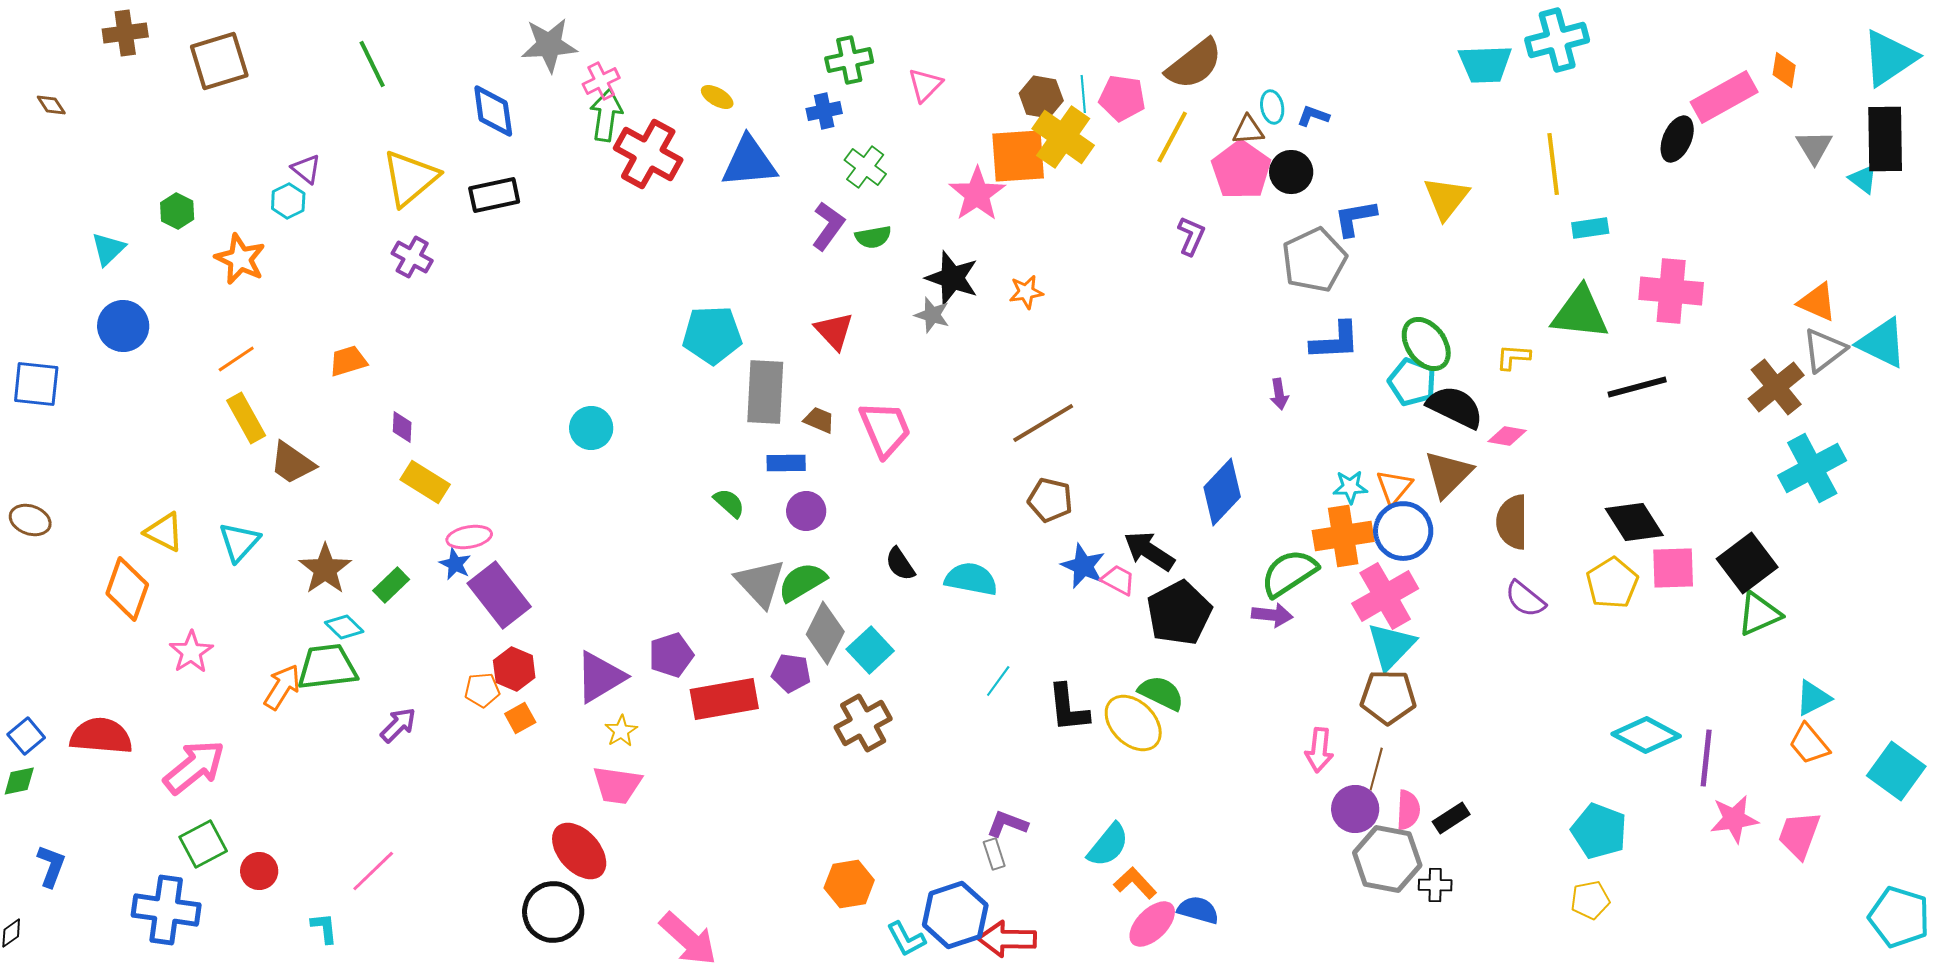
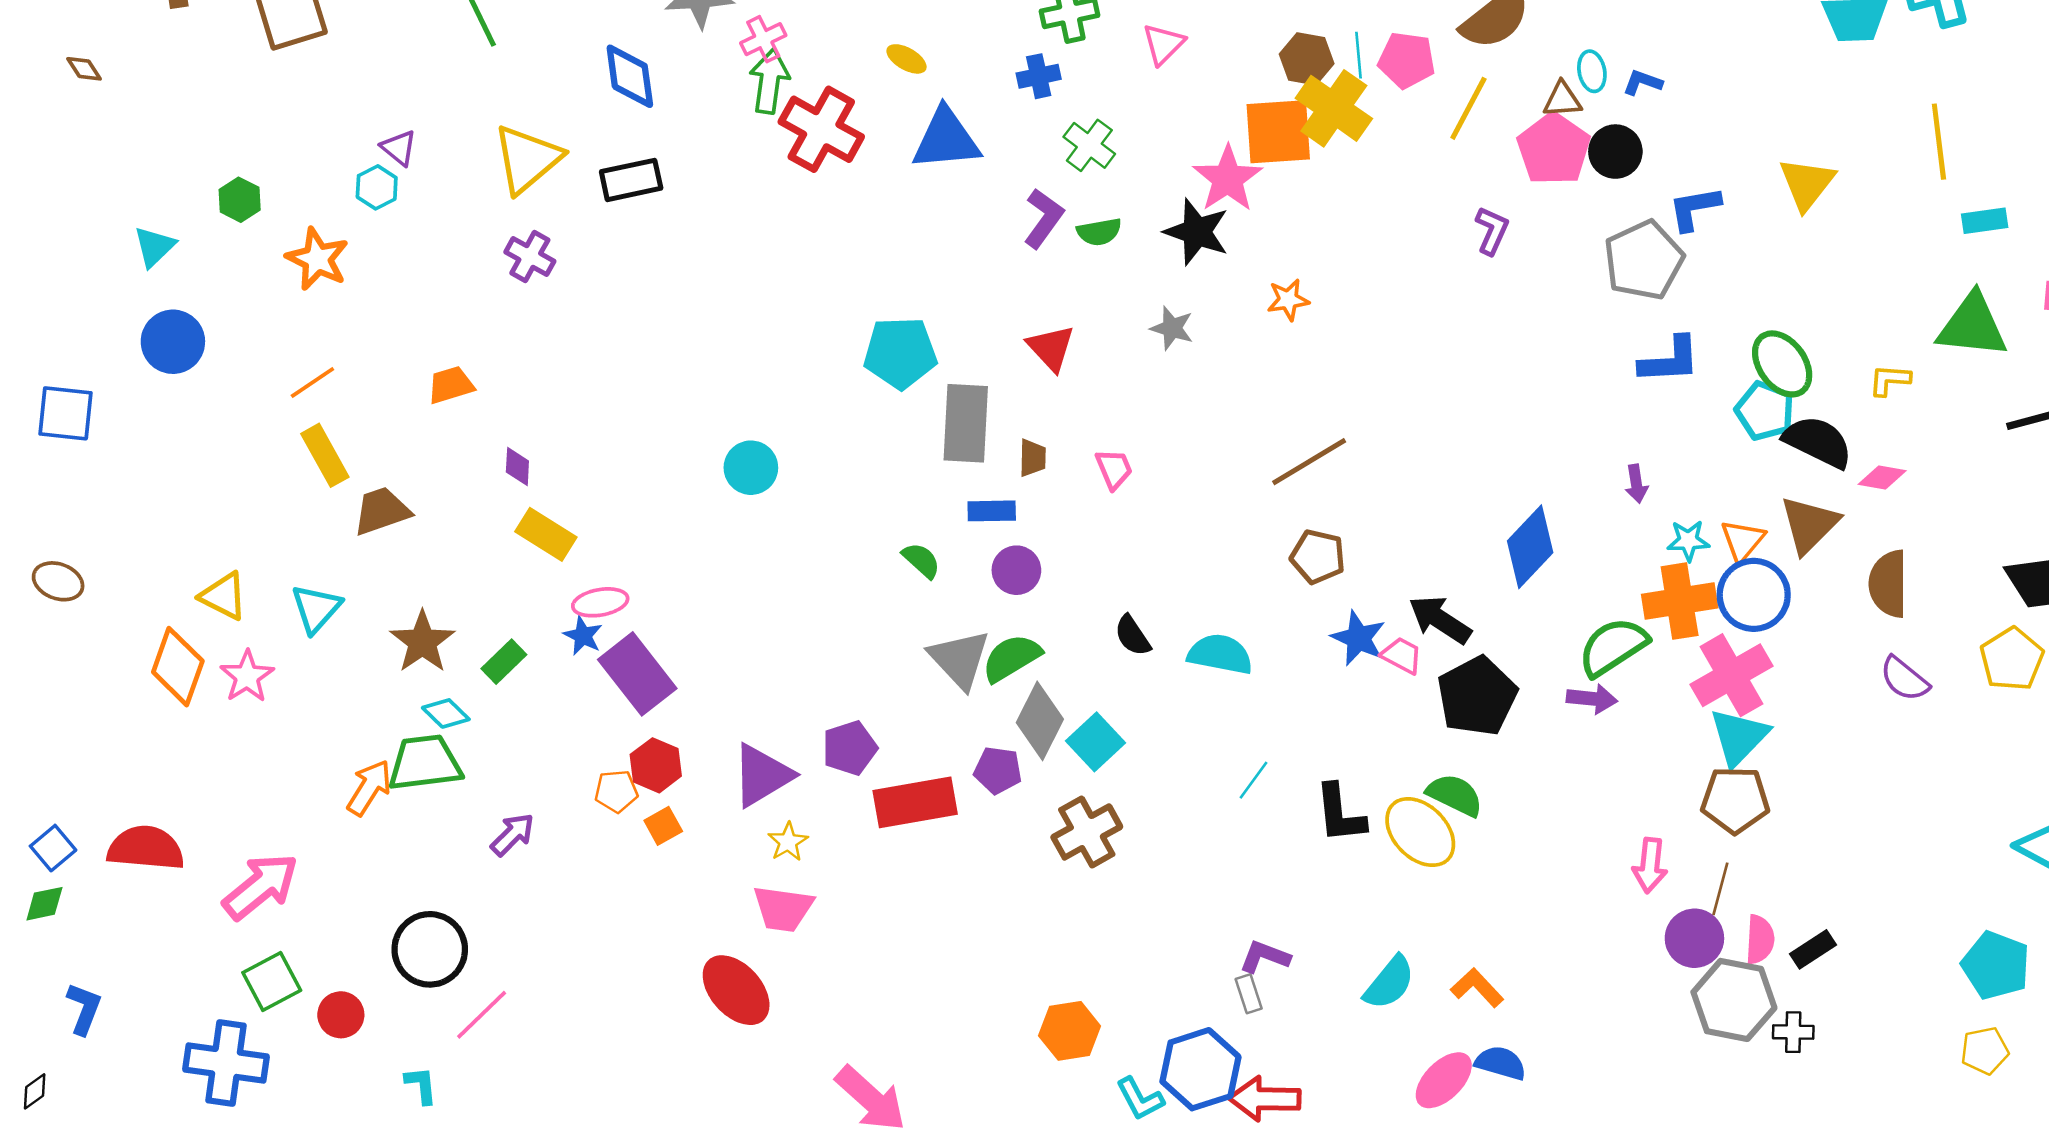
black star: (952, 278) -> (1197, 232), moved
purple arrow: (1279, 394) -> (1636, 484), moved
brown trapezoid: (819, 420) -> (1032, 458), turned 68
pink trapezoid: (885, 429) -> (1114, 469), size x0.6
brown trapezoid: (292, 463) -> (382, 511), turned 126
pink star: (191, 652) -> (247, 676), moved
orange L-shape: (1135, 883) -> (1477, 988), moved
black circle: (553, 912) -> (430, 949), moved

